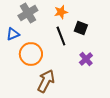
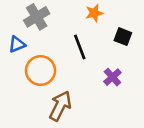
orange star: (61, 12) -> (94, 13), moved
black square: (81, 28) -> (123, 37), moved

